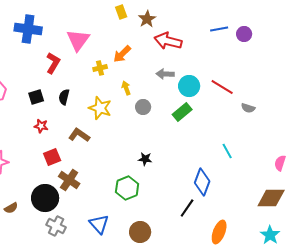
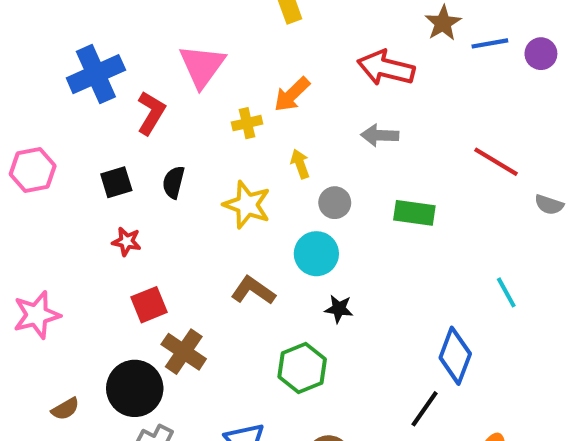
brown star: (147, 19) -> (443, 23), moved
blue cross: (28, 29) -> (96, 74), moved, turned -32
cyan circle: (189, 86) -> (316, 254), moved
green rectangle: (182, 112) -> (414, 213), turned 48
brown L-shape: (79, 135) -> (253, 290), moved

